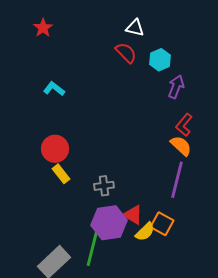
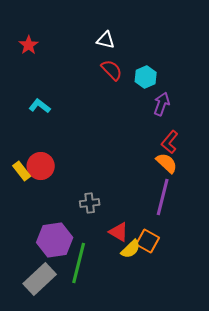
white triangle: (135, 28) -> (106, 40), moved
yellow rectangle: (61, 174) -> (22, 171), moved
purple hexagon: (109, 223) -> (55, 240), moved

